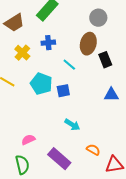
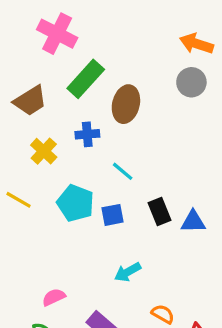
gray circle: (98, 18) -> (191, 82), moved
brown ellipse: (88, 44) -> (126, 104), moved
black rectangle: (105, 60) -> (160, 212), moved
cyan arrow: (72, 125) -> (128, 272), turned 119

